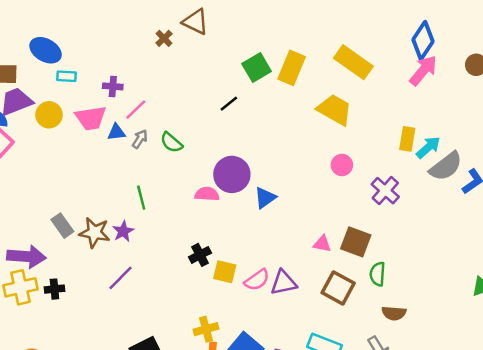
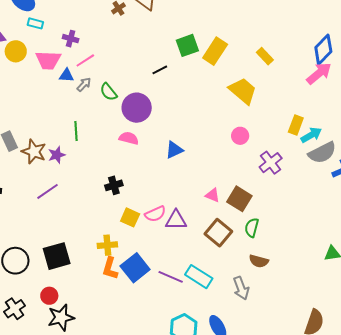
yellow rectangle: (353, 62) -> (265, 56), size x0.6
purple circle: (232, 174) -> (137, 108), moved
yellow square: (225, 272) -> (130, 217), moved

